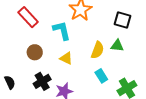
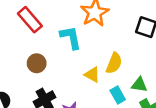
green triangle: (117, 46) -> (139, 85), moved
yellow triangle: (66, 58) -> (92, 75), moved

